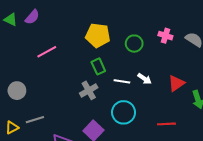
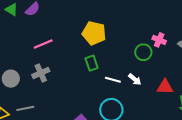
green circle: (134, 44) -> (143, 52), moved
red triangle: (176, 83) -> (165, 87), turned 30
gray cross: (89, 90) -> (41, 73), moved

